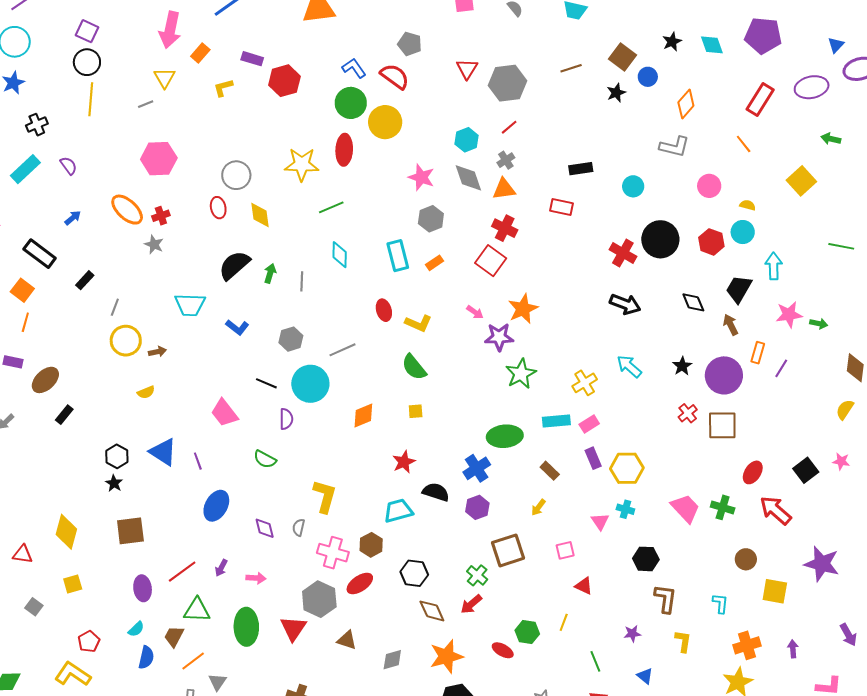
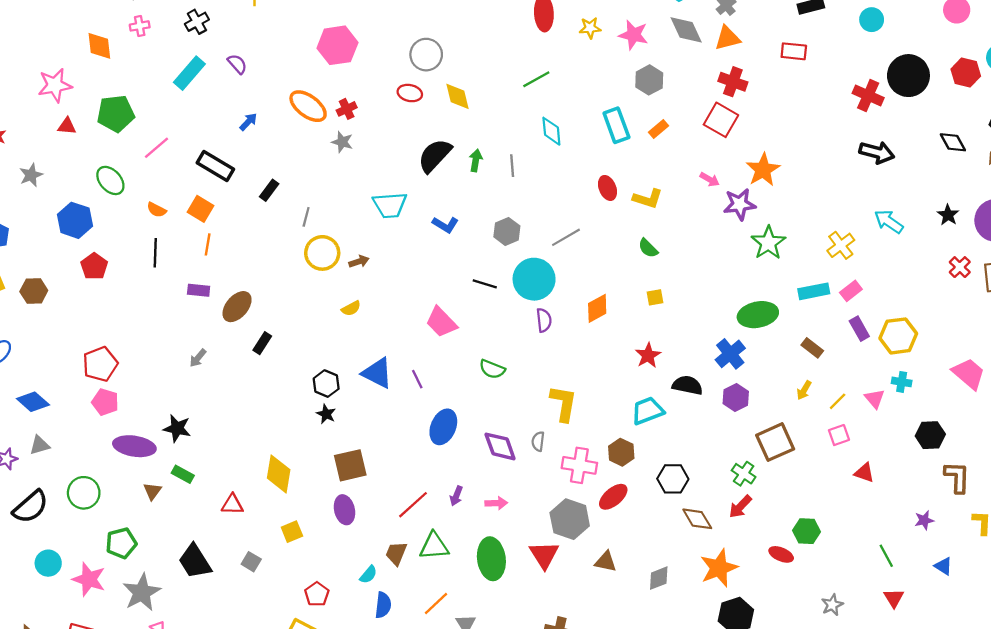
yellow star: (302, 164) -> (590, 28), moved, size x0.6
red ellipse: (218, 208) -> (410, 93), turned -60
green semicircle: (414, 367) -> (648, 248), size x0.7
purple semicircle: (286, 419) -> (544, 320), moved
purple diamond: (265, 528) -> (500, 446), size x1.4
purple ellipse: (143, 588) -> (344, 510), moved
yellow line: (564, 622) -> (838, 401), moved, turned 30
brown trapezoid: (174, 636) -> (396, 553), moved

